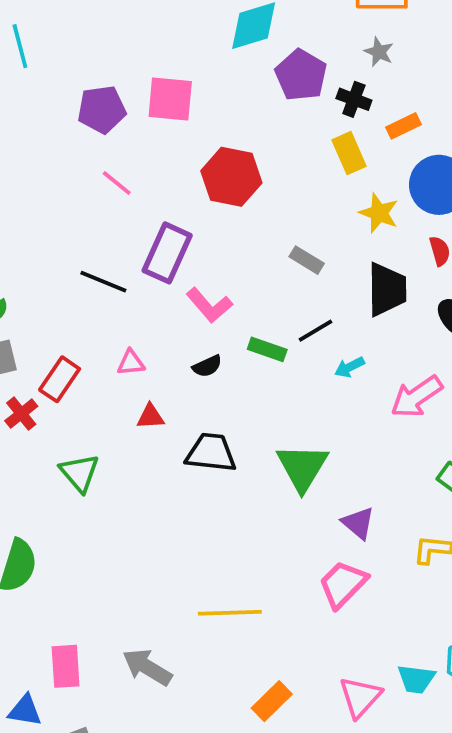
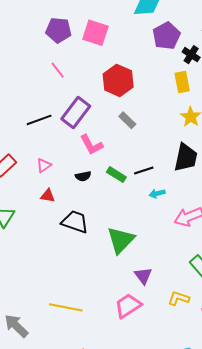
gray rectangle: (307, 260) -> (127, 120), moved
black line: (103, 282) -> (39, 120), turned -55
pink triangle: (131, 363) -> (44, 165), turned -42

